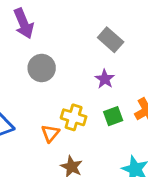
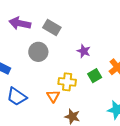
purple arrow: (24, 23) -> (20, 23), turned 135
gray rectangle: (111, 40) -> (52, 28), moved

